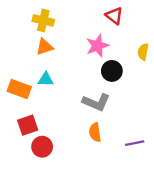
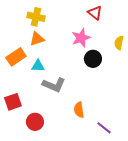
orange rectangle: (19, 89) -> (16, 57), moved, turned -54
gray L-shape: (96, 102) -> (54, 85), moved
red square: (28, 125) -> (13, 102), moved
purple line: (135, 143) -> (104, 128), moved, turned 49

